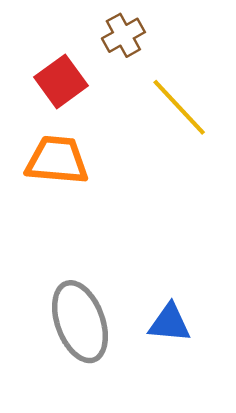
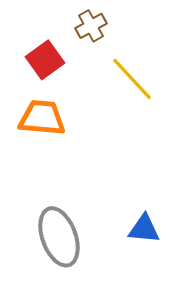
blue triangle: (170, 323) -> (144, 229), moved

